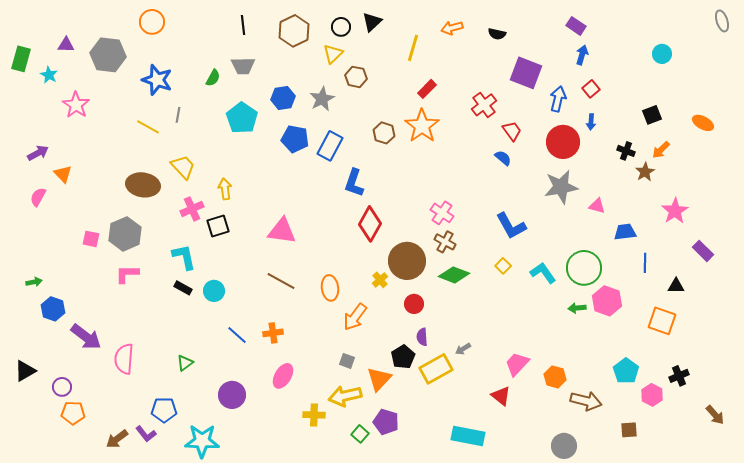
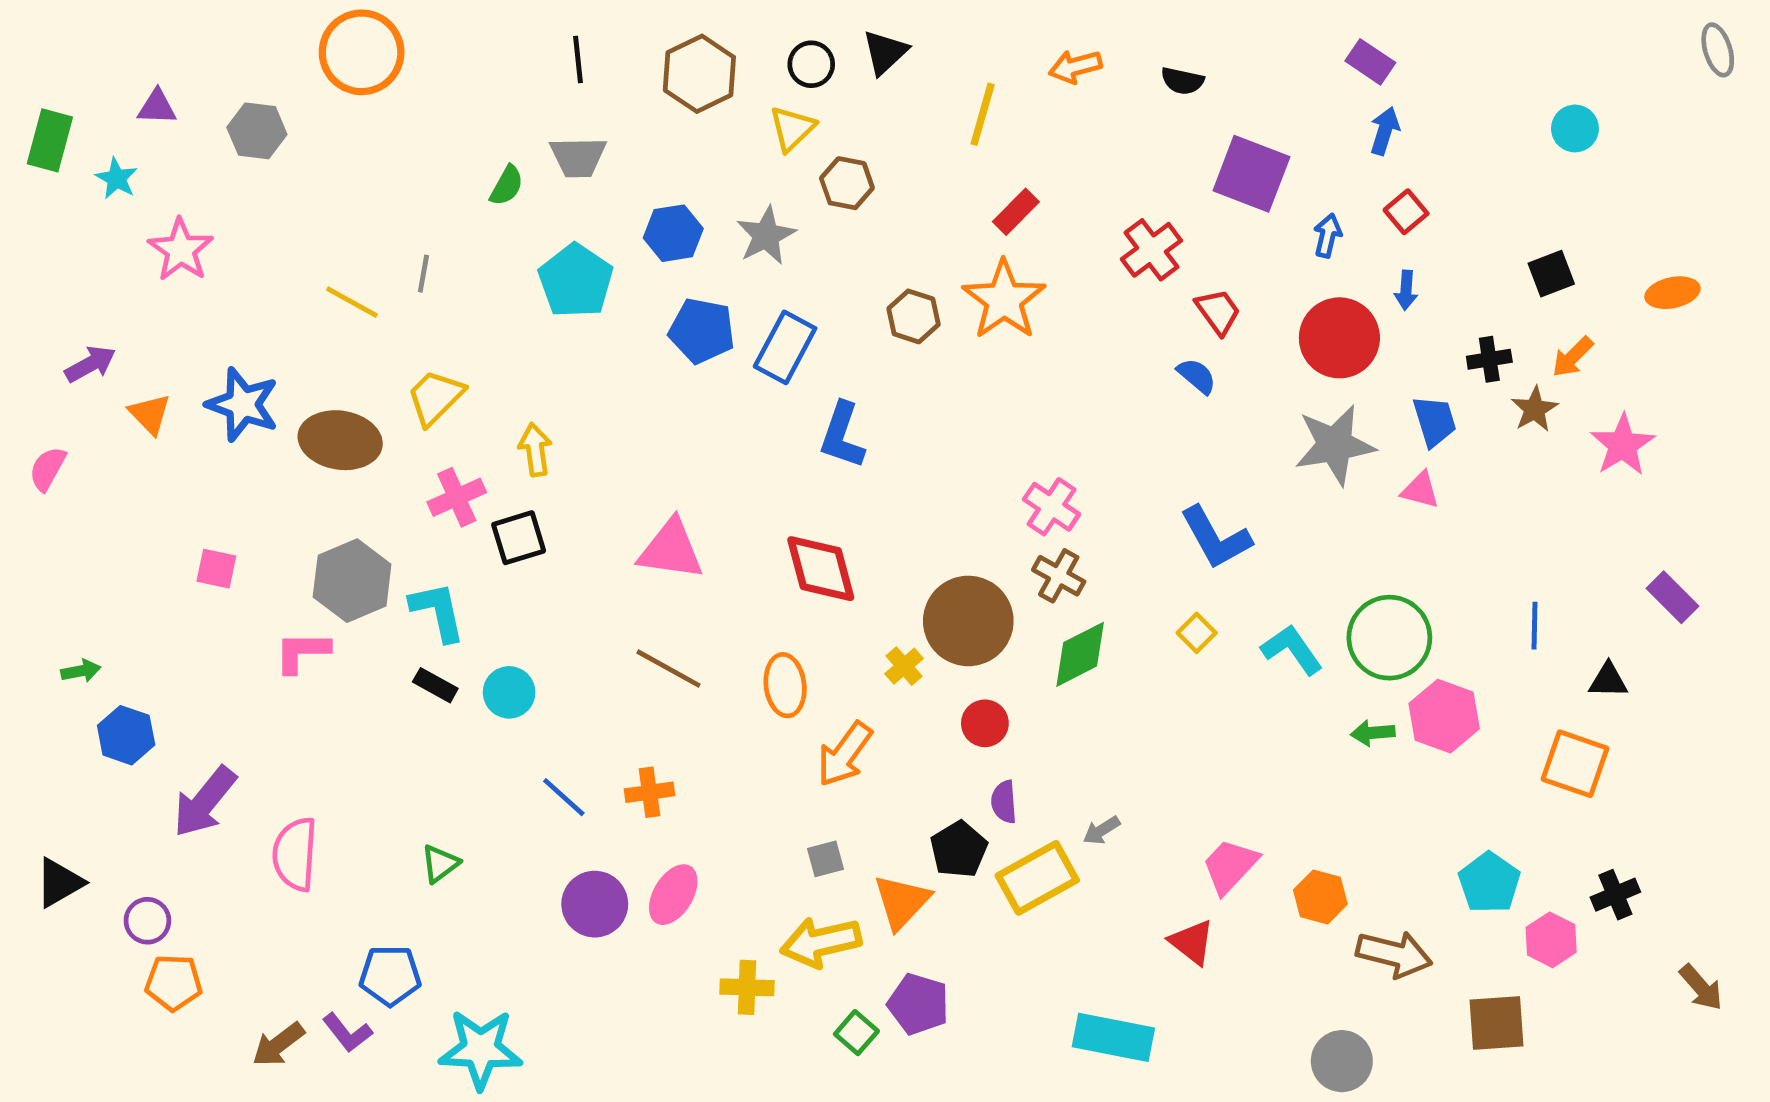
orange circle: (152, 22) -> (362, 52), size x1.4
gray hexagon: (108, 55) -> (257, 131), size x0.7
blue star: (157, 80) -> (243, 404), moved
blue arrow: (558, 99) -> (1328, 236), size x0.7
orange ellipse: (703, 123) -> (1673, 293), turned -40
black cross: (626, 151) -> (1489, 359), turned -30
yellow trapezoid: (183, 167) -> (435, 397), turned -92
pink semicircle: (38, 197) -> (48, 469), moved
pink star: (675, 211) -> (1623, 445), moved
red diamond: (370, 224) -> (821, 569), moved, turned -44
blue trapezoid: (625, 232) -> (1435, 421), moved, turned 80
gray hexagon: (125, 234) -> (352, 581), moved
green diamond: (454, 275) -> (1080, 654), turned -48
purple arrow: (86, 337) -> (205, 802), turned 92
gray square: (347, 361) -> (826, 859), turned -35
purple circle: (232, 395) -> (595, 904), moved
brown square: (629, 430) -> (1496, 1023), size x1.5

